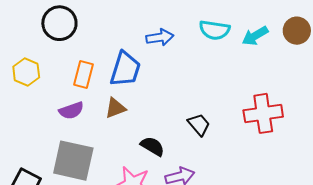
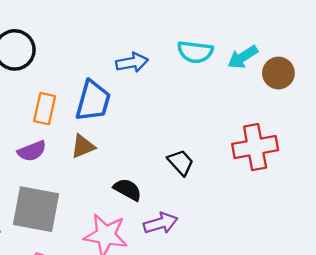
brown circle: (297, 31) -> (278, 73), moved

